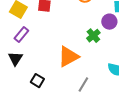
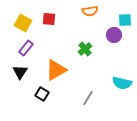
green cross: (93, 36) -> (85, 49), moved
orange triangle: (68, 57) -> (56, 70), moved

